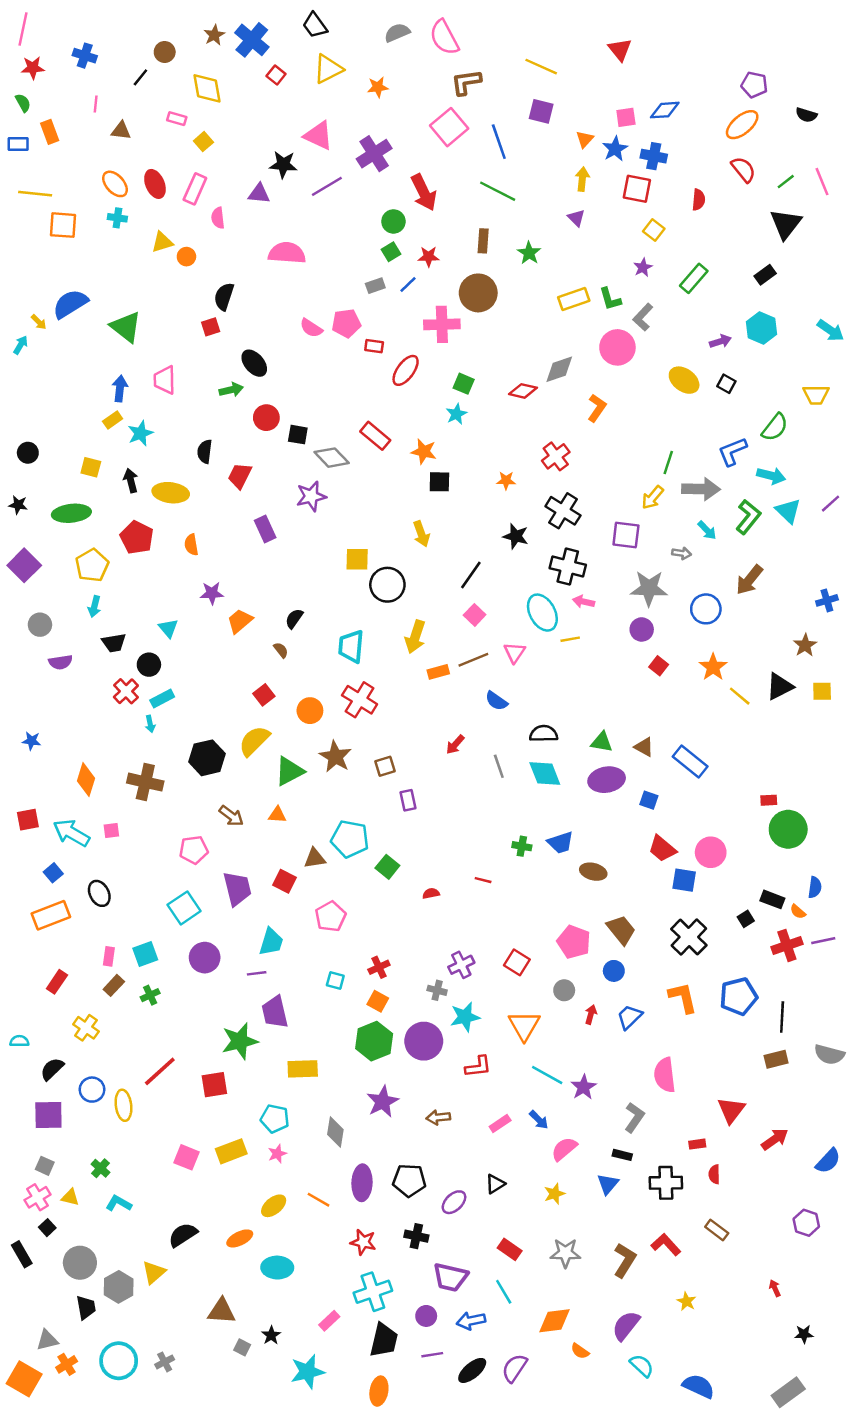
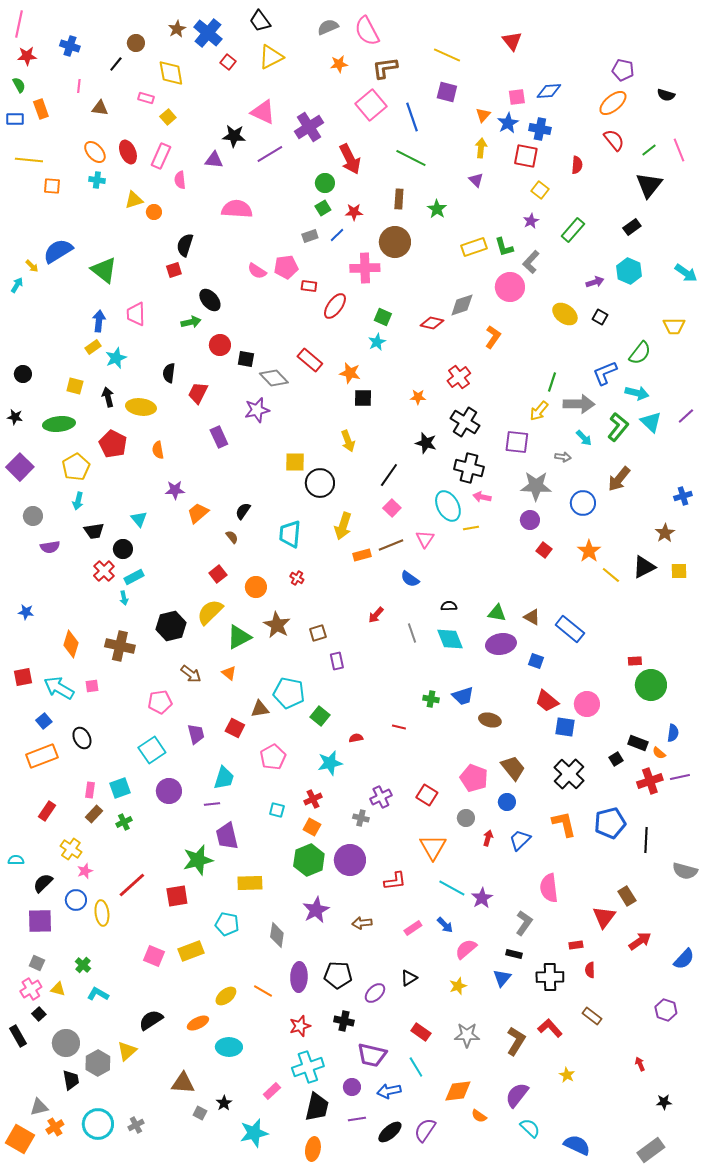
orange star: (378, 87) -> (339, 64), moved
orange square: (63, 225) -> (52, 186), size x0.7
red cross: (360, 700) -> (297, 578), size x0.5
black semicircle: (544, 734) -> (449, 606), size x0.7
orange triangle: (277, 815) -> (229, 673), turned 35
purple trapezoid: (237, 889) -> (196, 734), size x0.7
cyan star: (465, 1017) -> (330, 763), moved
brown rectangle: (776, 1059) -> (627, 896), moved, turned 72
pink star: (277, 1154) -> (85, 871), moved
red star: (363, 1242) -> (300, 1026), turned -30

